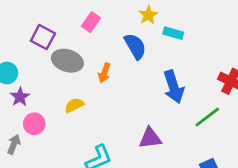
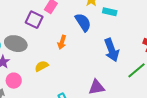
purple square: (43, 37) -> (34, 20), moved
gray ellipse: (67, 61) -> (16, 44), moved

